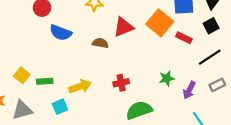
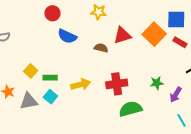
red rectangle: (184, 38) -> (180, 42), moved
red cross: (121, 83) -> (117, 84), size x1.5
cyan square: (60, 107) -> (50, 97), moved, turned -32

